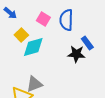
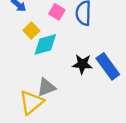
blue rectangle: (87, 43) -> (108, 66), moved, size x1.6
black star: (76, 54) -> (82, 64), moved

